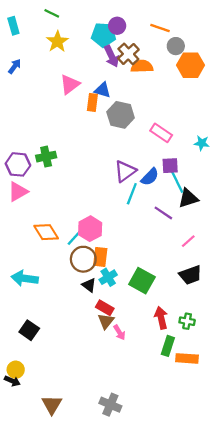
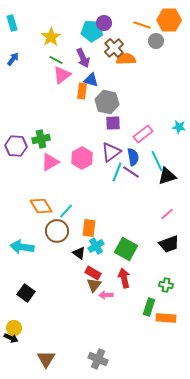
green line: (52, 13) -> (56, 60), moved
purple arrow: (112, 56) -> (83, 58), moved
orange hexagon: (190, 65) -> (169, 20), moved
pink rectangle: (161, 133) -> (143, 134), moved, turned -72
purple square: (170, 166) -> (113, 123), moved
blue semicircle: (150, 177) -> (133, 157), turned -54
pink triangle: (18, 192) -> (50, 162), moved
purple line: (163, 213) -> (131, 172), moved
pink hexagon: (90, 229) -> (82, 158), moved
brown circle: (83, 259) -> (57, 231), moved
red arrow: (161, 318) -> (124, 278), moved
pink arrow: (119, 332) -> (106, 295), turned 120

